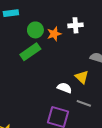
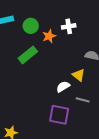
green circle: (35, 30) -> (31, 26), moved
white semicircle: (64, 88) -> (63, 87), turned -48

